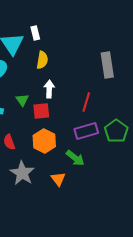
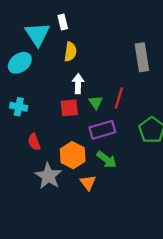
green triangle: (22, 100) -> (96, 102), moved
purple rectangle: (86, 131) -> (102, 130), moved
orange hexagon: (44, 141) -> (73, 155), moved

